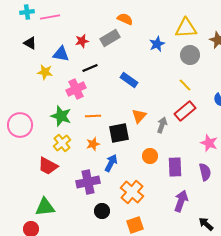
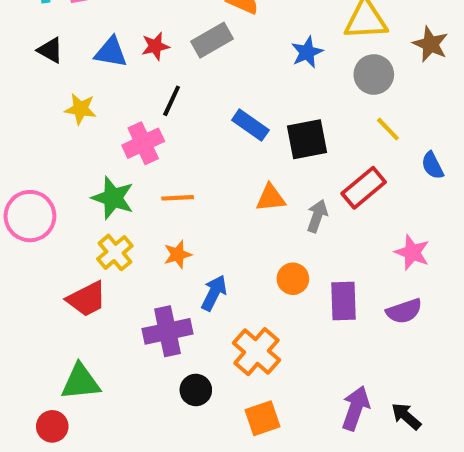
blue triangle: (61, 54) -> (111, 52), moved
black line: (90, 68) -> (172, 101), turned -42
yellow line: (185, 85) -> (388, 129), moved
orange triangle: (139, 116) -> (271, 198), turned 42
black square: (119, 133) -> (307, 139), moved
red trapezoid: (48, 166) -> (87, 299), turned -55
purple semicircle: (205, 172) -> (404, 311), turned 84
purple arrow: (181, 201) -> (356, 408), moved

